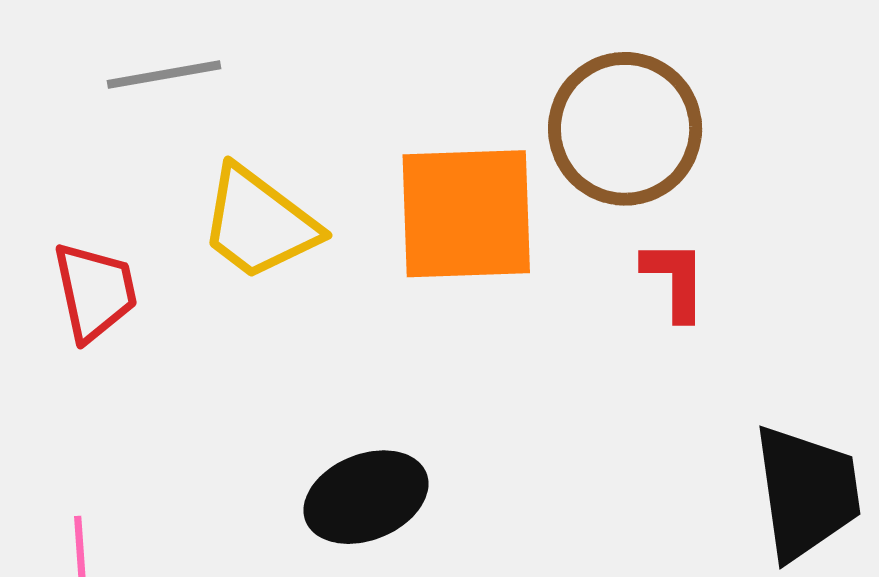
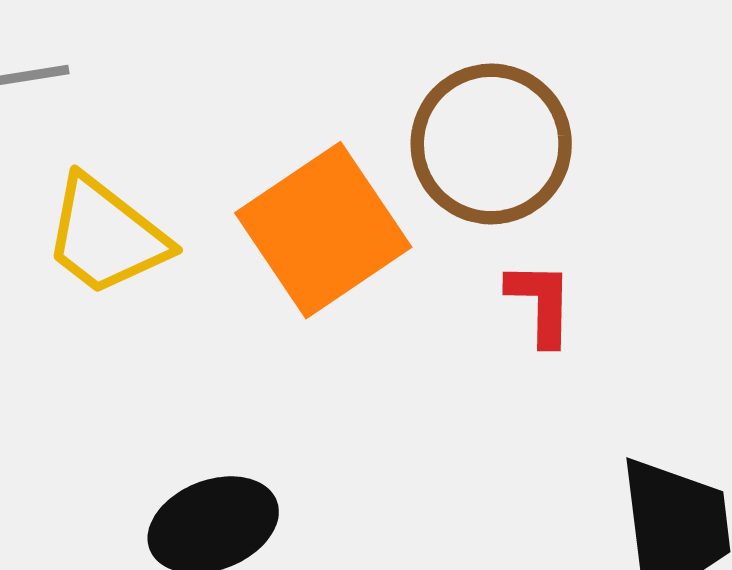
orange square: (466, 214) -> (323, 230), turned -33

